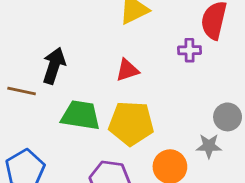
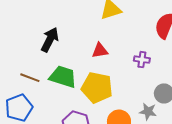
purple cross: (190, 50) -> (142, 60), moved
brown line: (22, 91) -> (30, 78), moved

